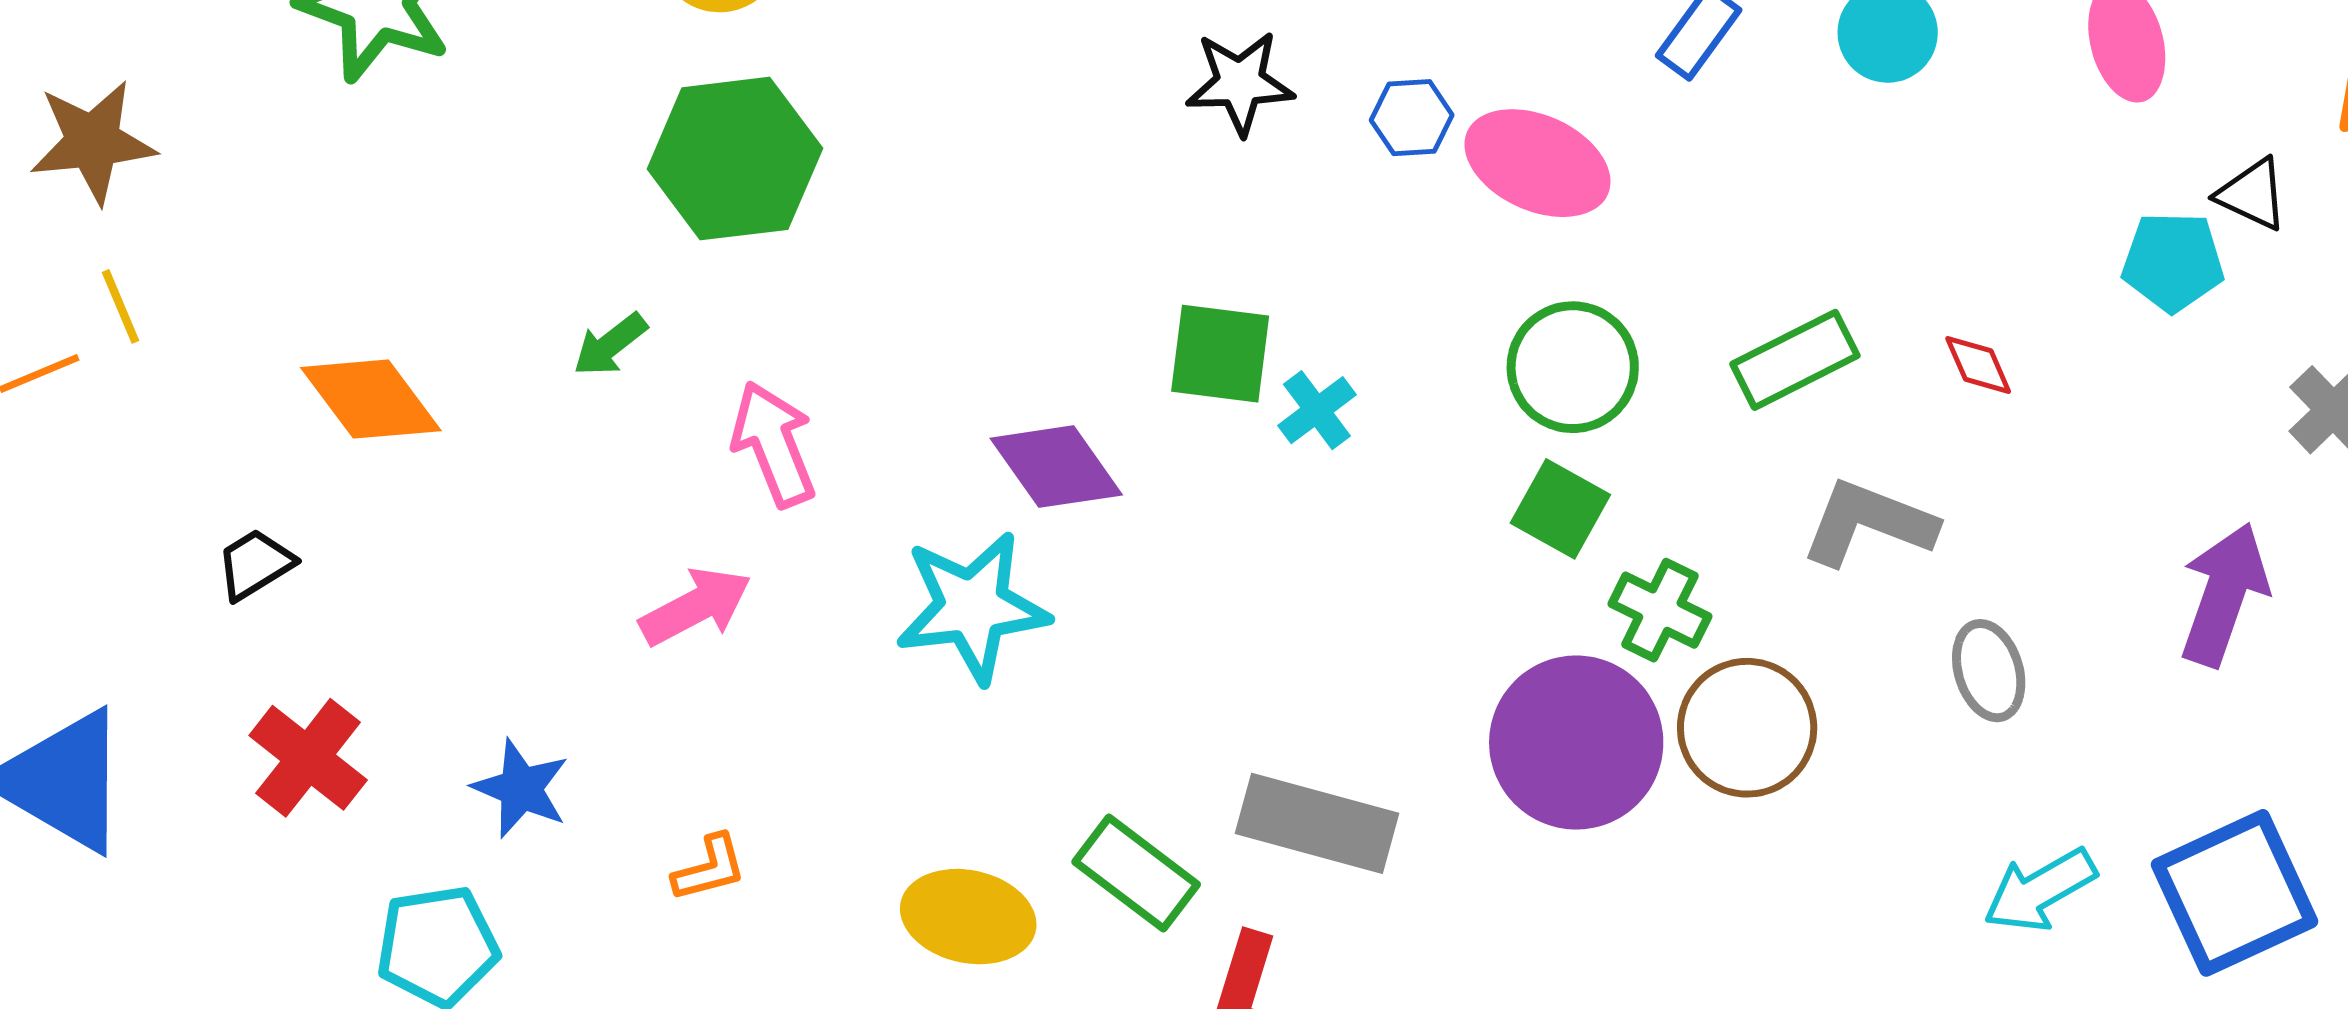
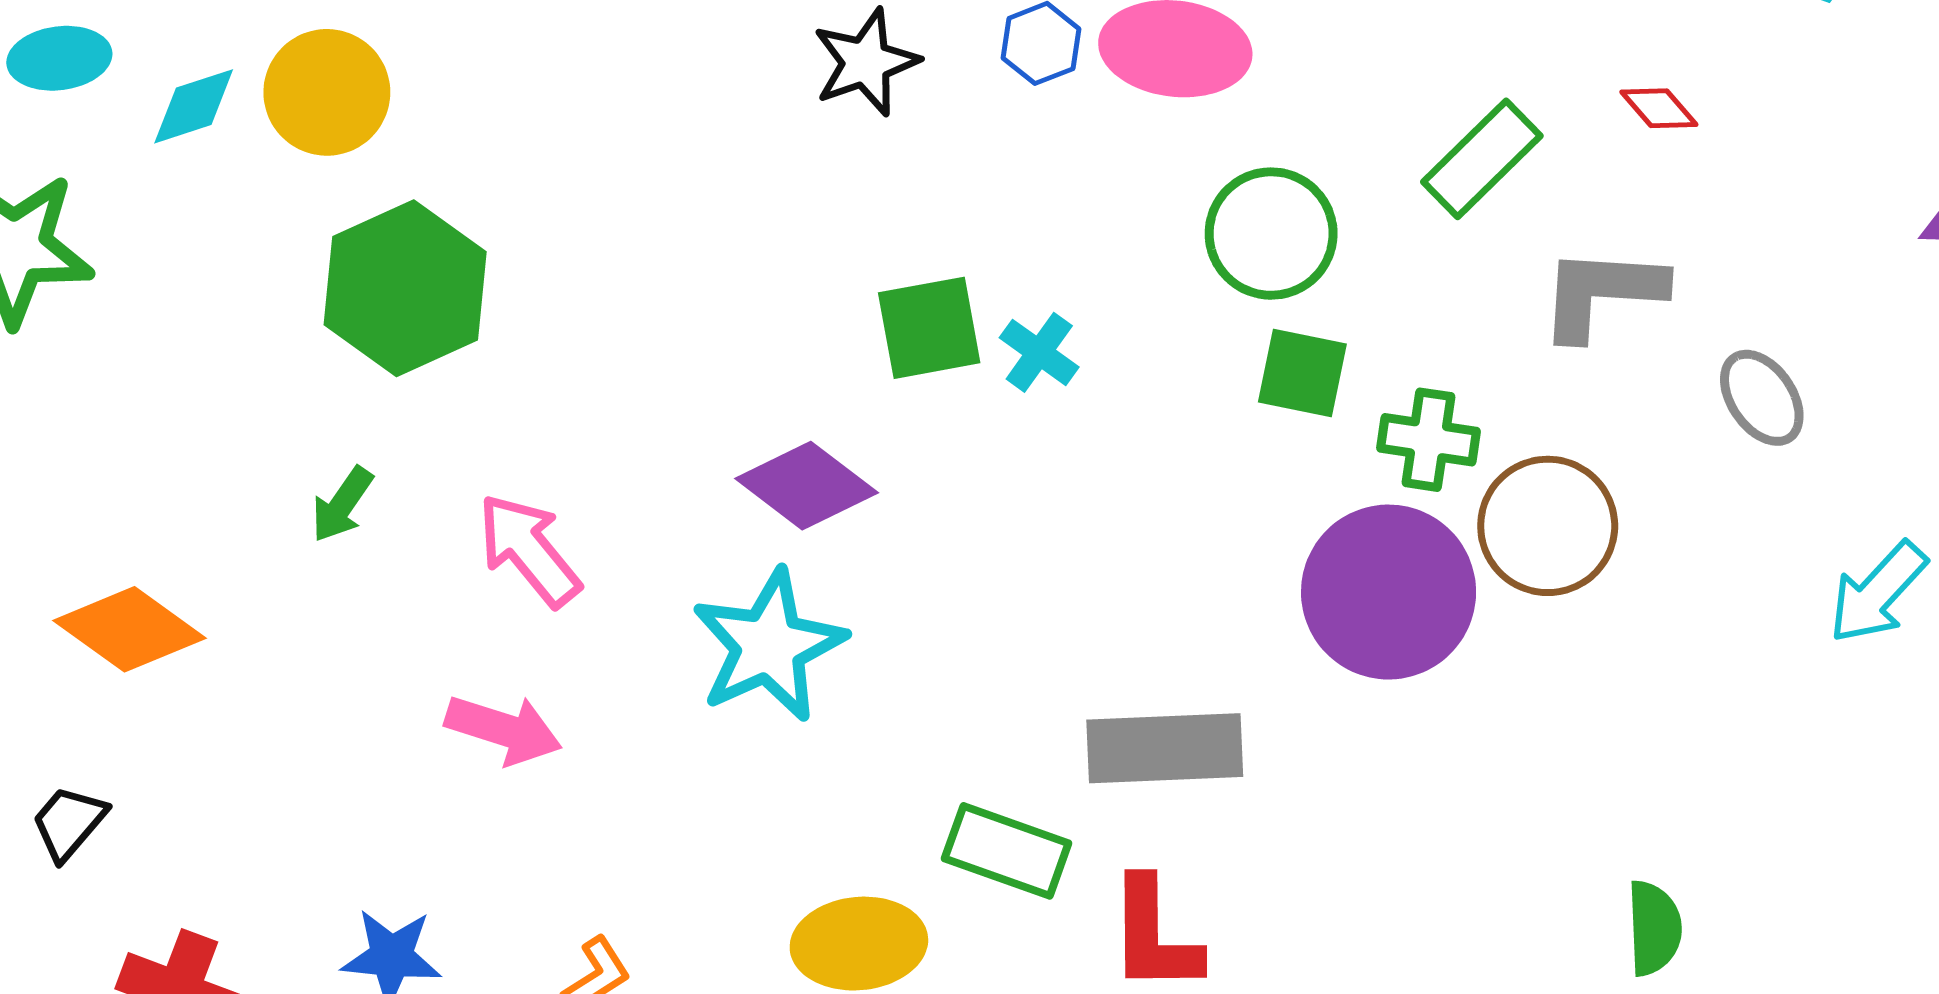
pink arrow: (696, 607) -> (504, 729), turned 63

